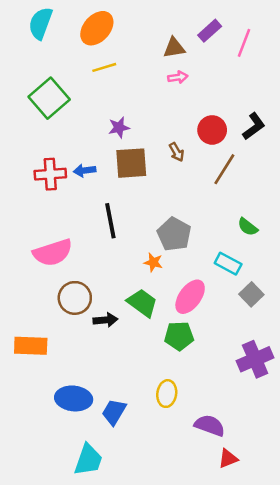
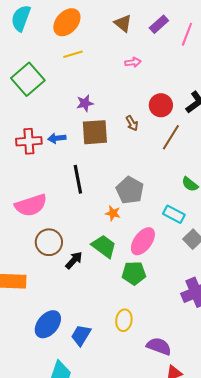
brown triangle: (174, 48) -> (123, 23), moved, turned 48
black arrow: (105, 320) -> (74, 260), turned -42
blue ellipse: (74, 398) -> (48, 324), turned -56

